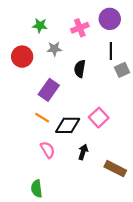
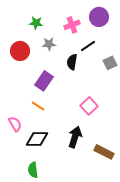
black line: (111, 51) -> (88, 46), moved, turned 56
black diamond: (68, 125) -> (37, 139), moved
pink semicircle: (48, 150) -> (15, 124), moved
black arrow: (83, 152) -> (75, 137), size x1.5

